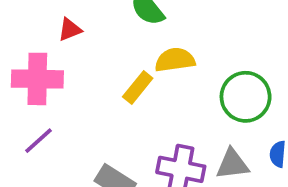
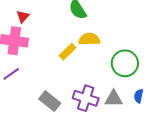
red triangle: (70, 30) -> (23, 17), moved, turned -32

